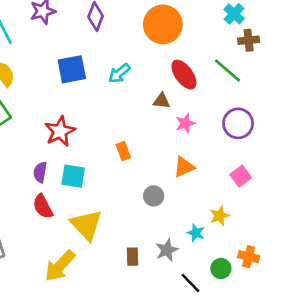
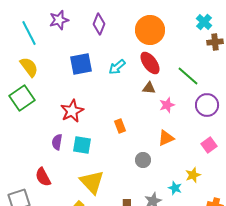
green line: (227, 71) -> (188, 76), moved
red ellipse: (184, 75) -> (150, 63), moved
red semicircle: (43, 206) -> (43, 177), moved

